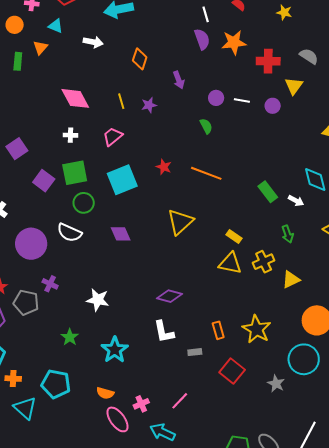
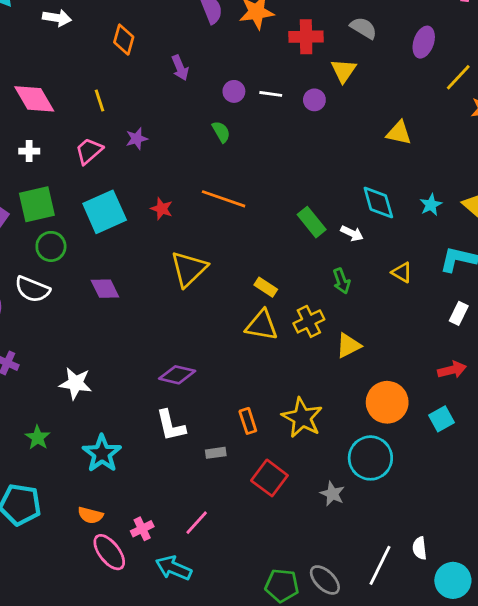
purple star: (149, 105) -> (137, 139), moved
red star: (164, 167) -> (162, 209), moved

